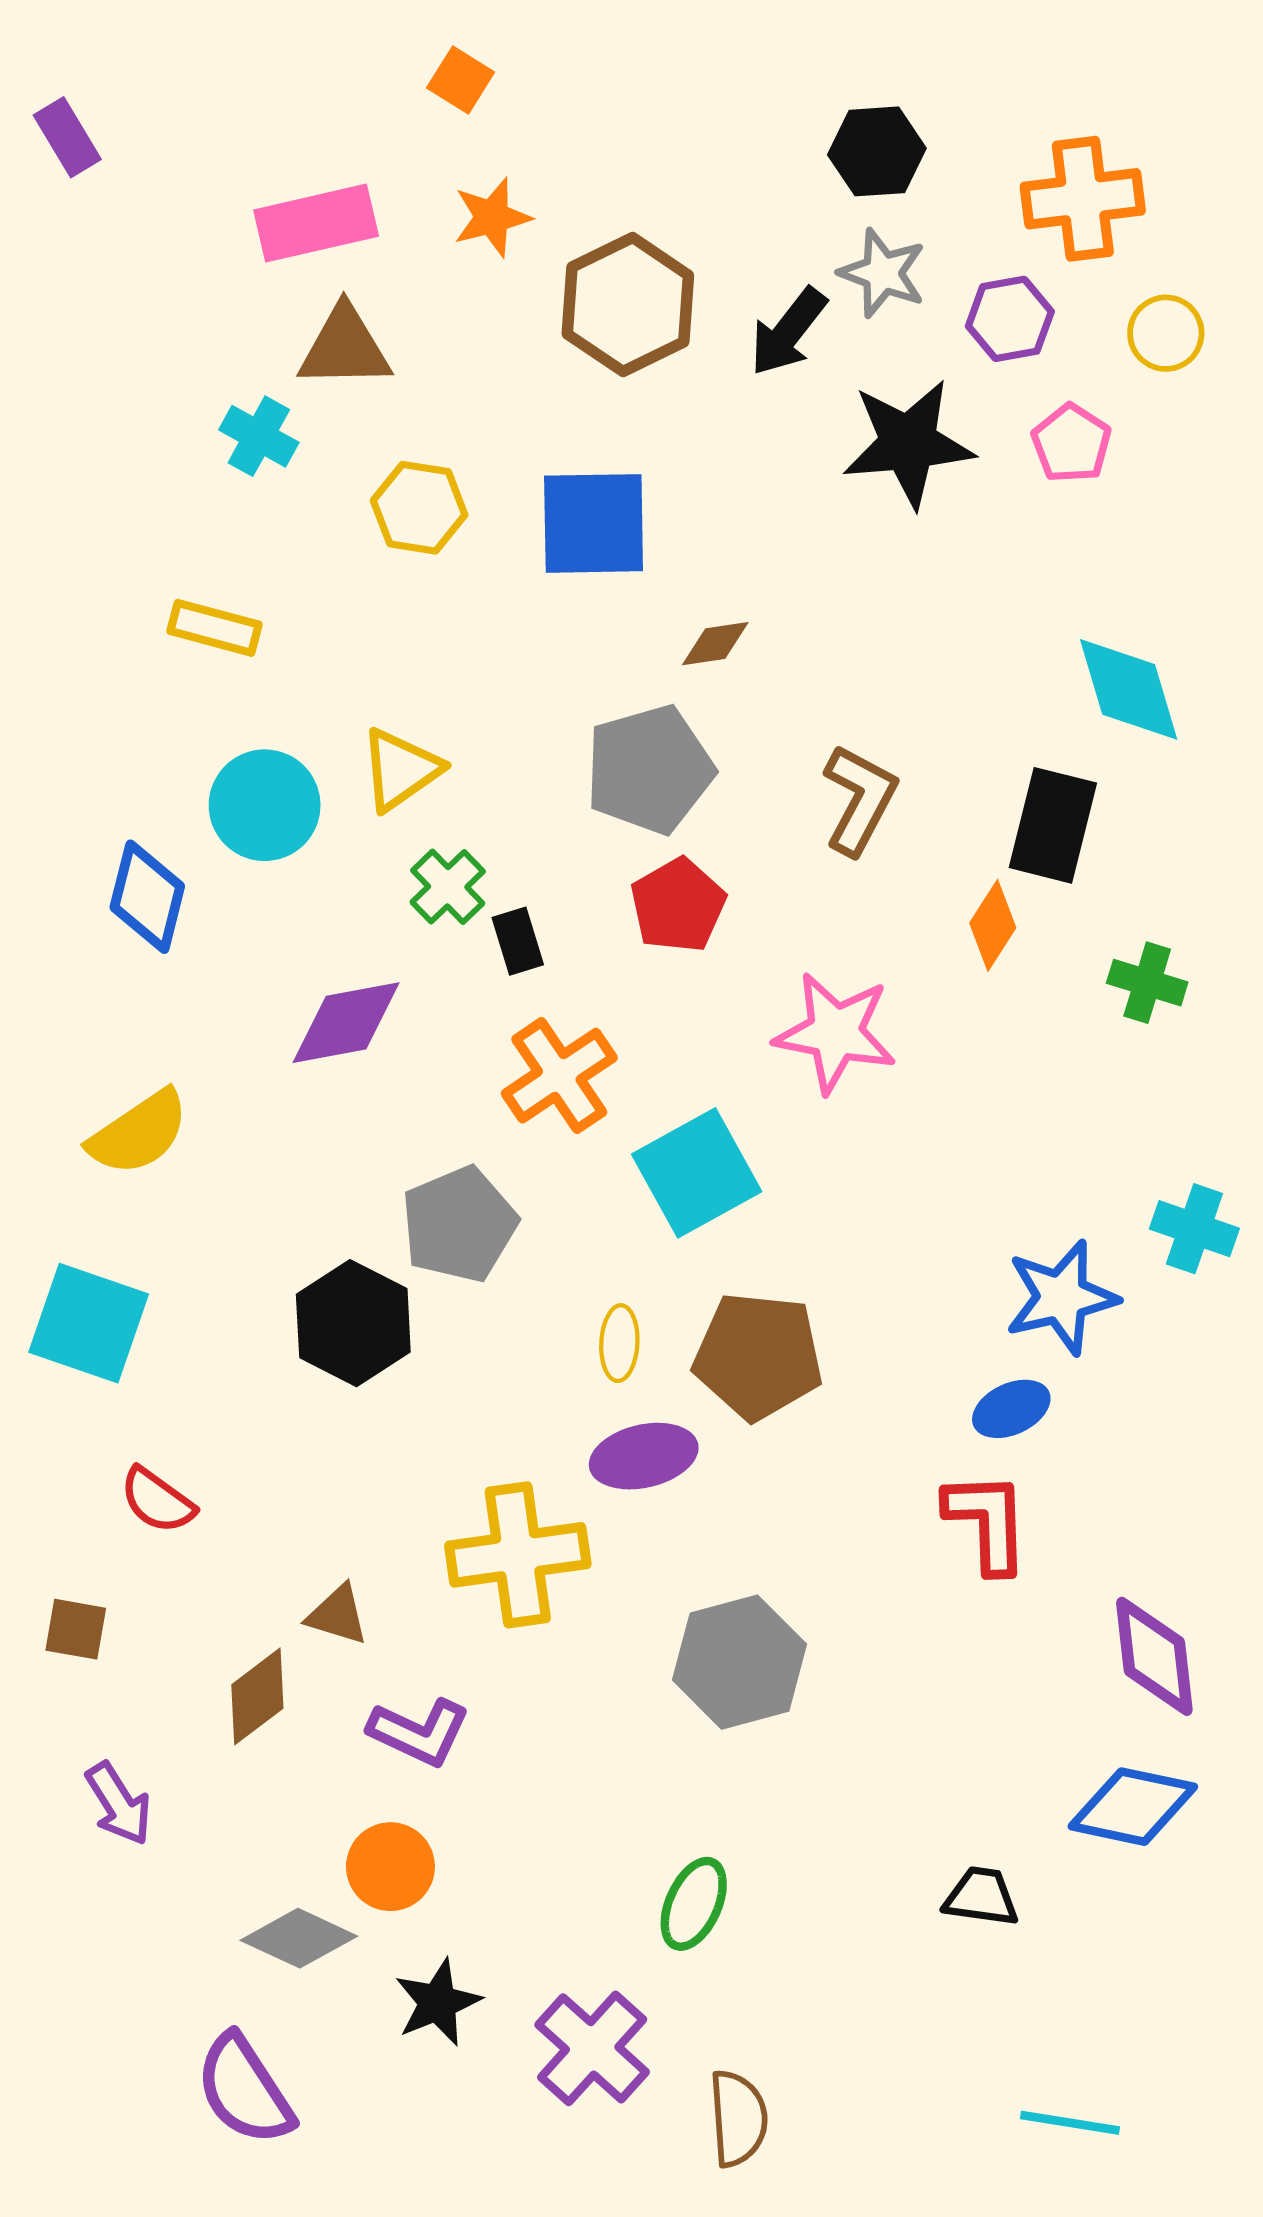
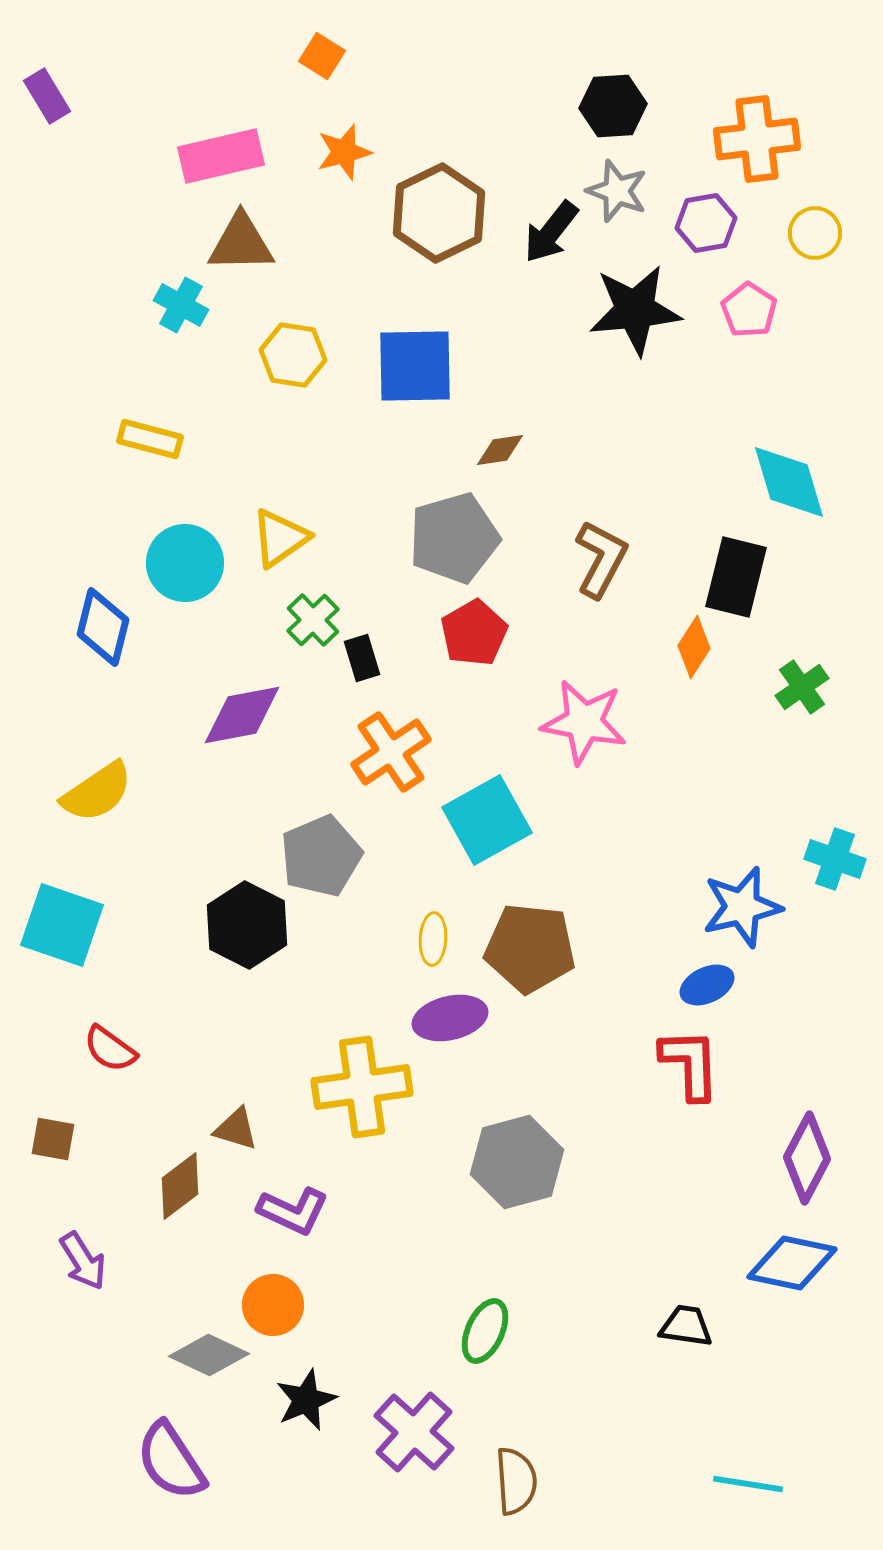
green cross: (1147, 983) -> (802, 687), turned 38
purple diamond: (1154, 1656) -> (807, 1158), turned 34

